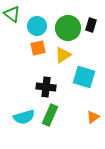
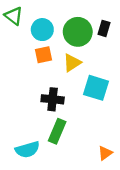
cyan semicircle: (24, 117) -> (27, 150), moved
orange triangle: (93, 117) -> (105, 153), moved

